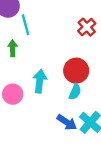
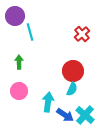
green arrow: (13, 48) -> (19, 62), moved
cyan arrow: (40, 81) -> (48, 102), moved

